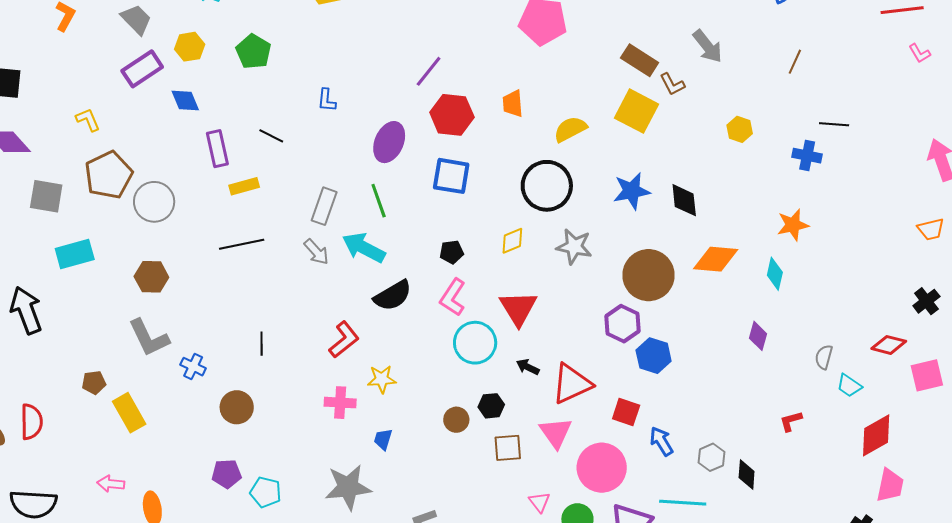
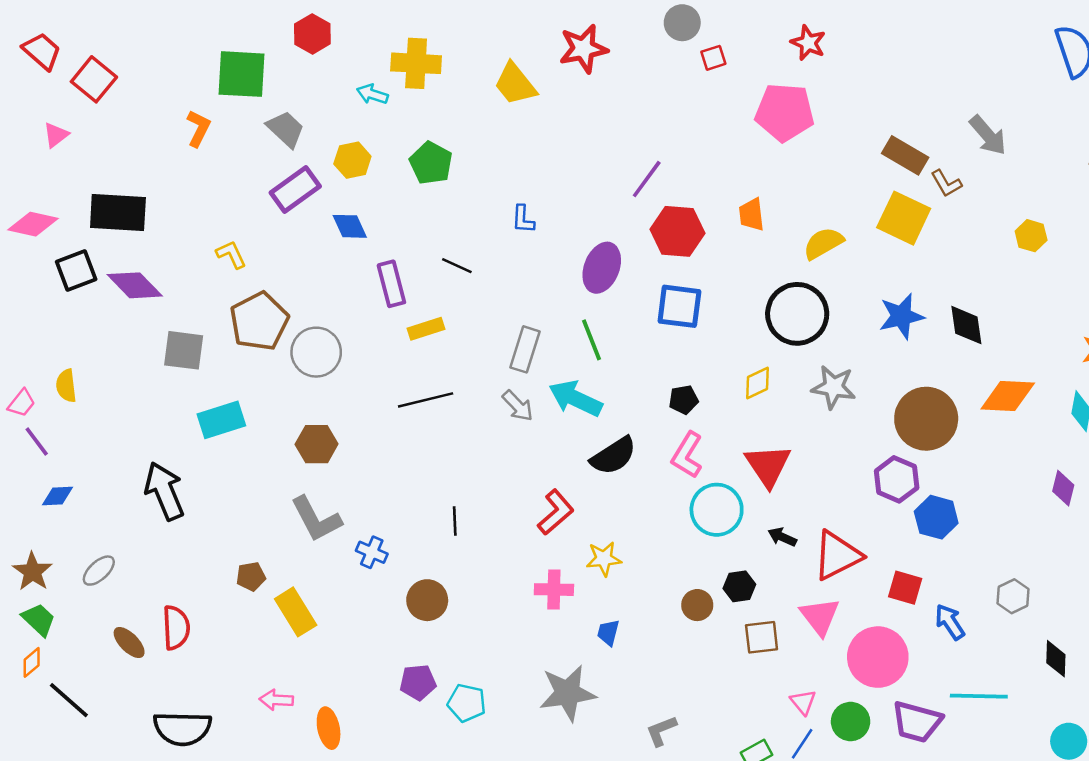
gray hexagon: (712, 457) -> (1013, 596), moved

